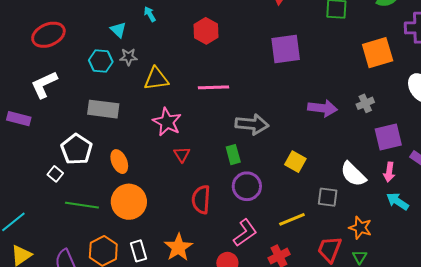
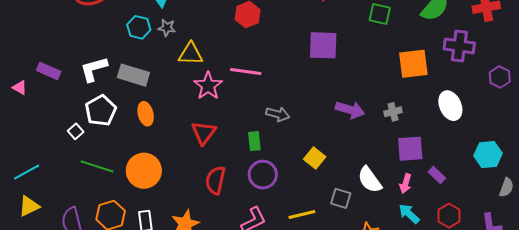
white L-shape: (44, 85) -> (94, 69), moved
pink star: (167, 122) -> (208, 86), moved
gray arrow: (252, 124) -> (278, 114), size x0.7
red triangle: (182, 154) -> (204, 133), size x1.5
orange ellipse: (119, 162) -> (146, 114), moved

